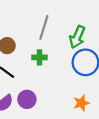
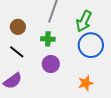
purple circle: (27, 99) -> (51, 64), moved

